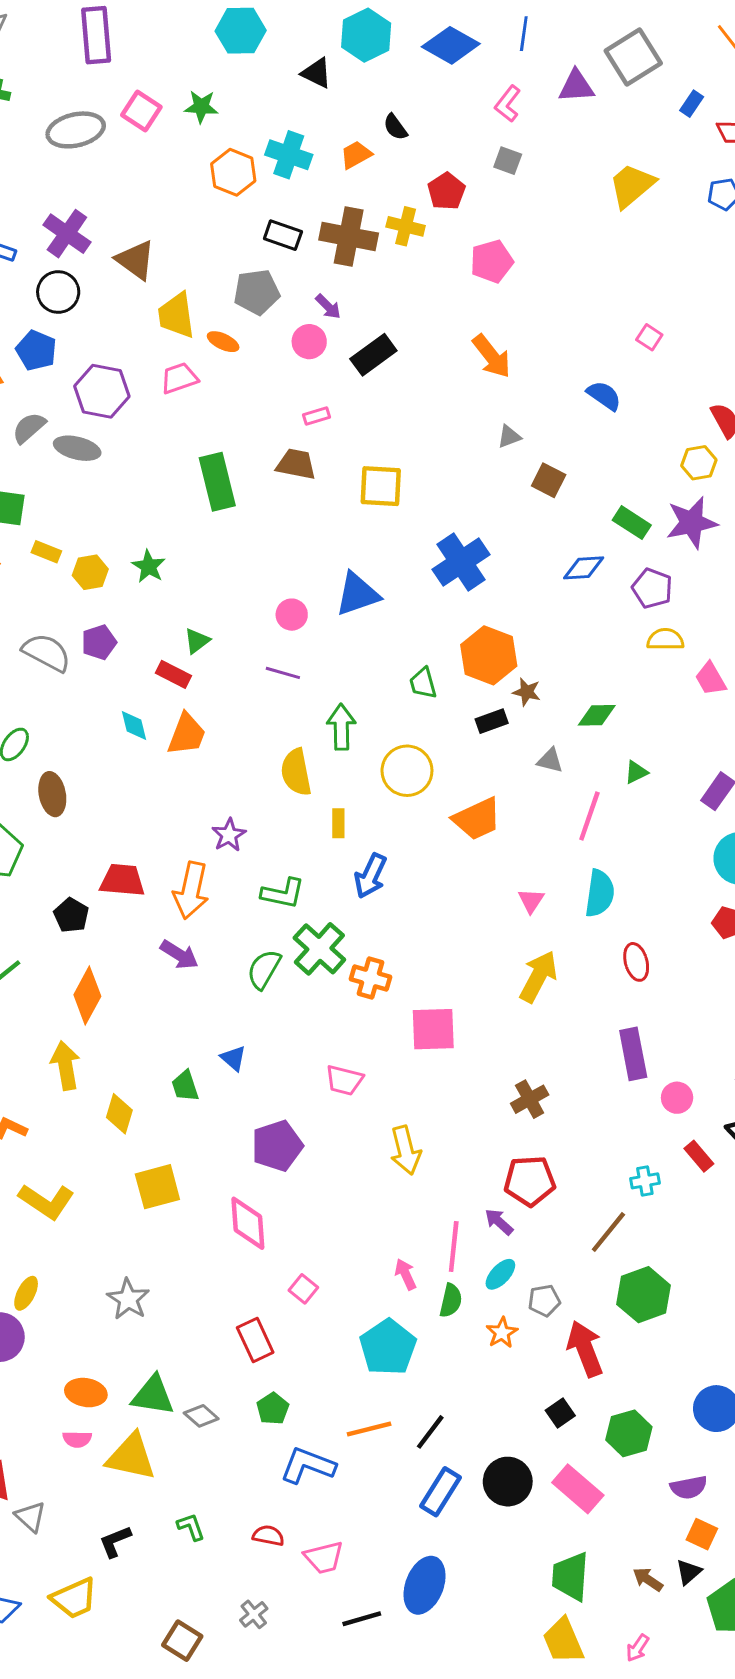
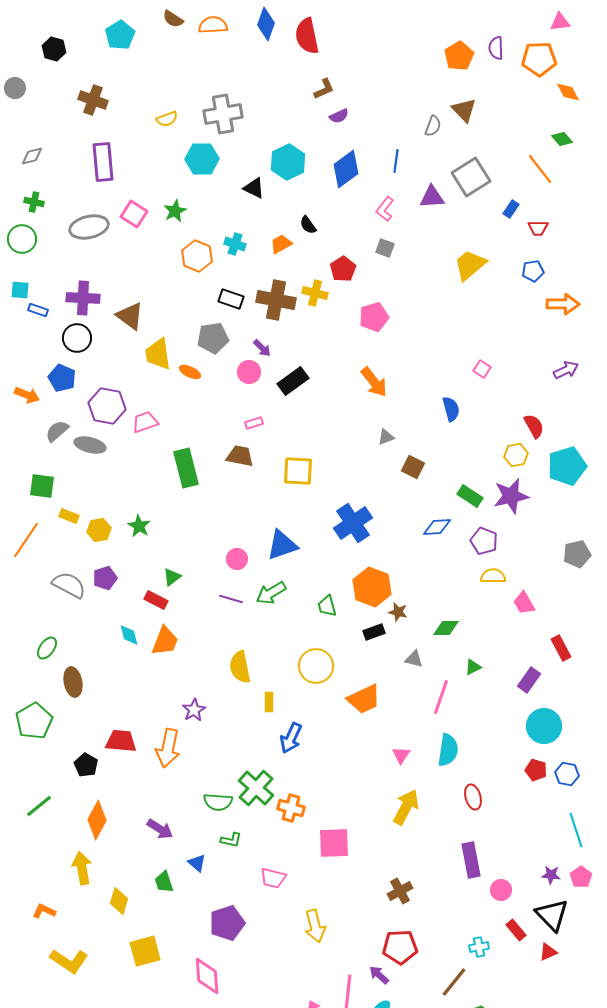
blue diamond: (451, 45) -> (346, 169), turned -66
green star: (201, 107) -> (175, 211), turned -30
cyan cross: (289, 155) -> (235, 244), size x0.7
purple cross: (67, 234) -> (83, 298), turned -32
pink trapezoid: (179, 378) -> (145, 422), moved
blue semicircle: (604, 396) -> (451, 409), turned 40
green arrow: (341, 727) -> (271, 593), moved, turned -120
green L-shape: (283, 893) -> (231, 840), moved, size x0.7
purple arrow: (179, 955) -> (160, 829), moved
green semicircle: (264, 969) -> (218, 802), turned -116

